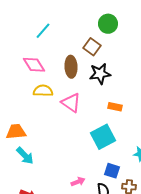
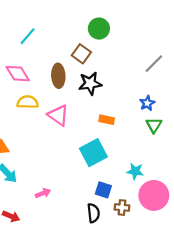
pink arrow: (78, 182) -> (43, 193), moved

